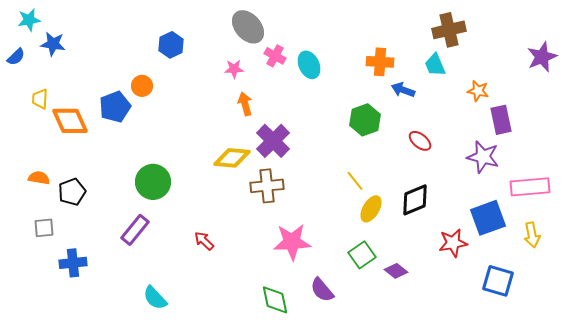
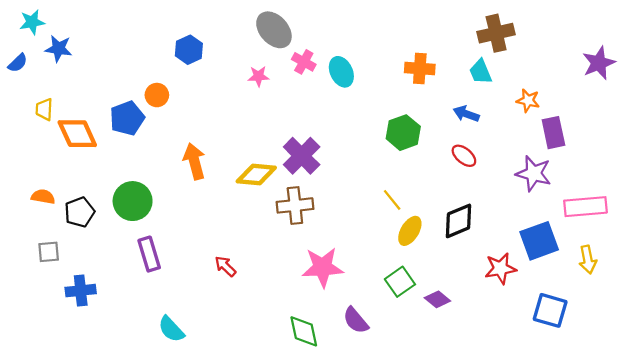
blue arrow: (403, 90) -> (466, 114), moved
orange arrow: (245, 104) -> (194, 161), moved, size x1.4
green circle: (153, 182) -> (133, 201), moved
purple rectangle: (135, 230) -> (149, 254), turned -56

